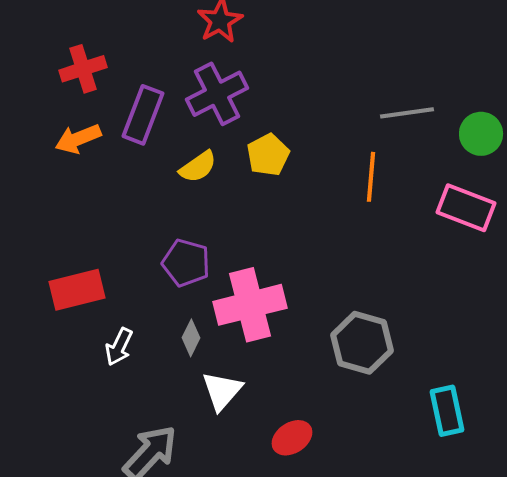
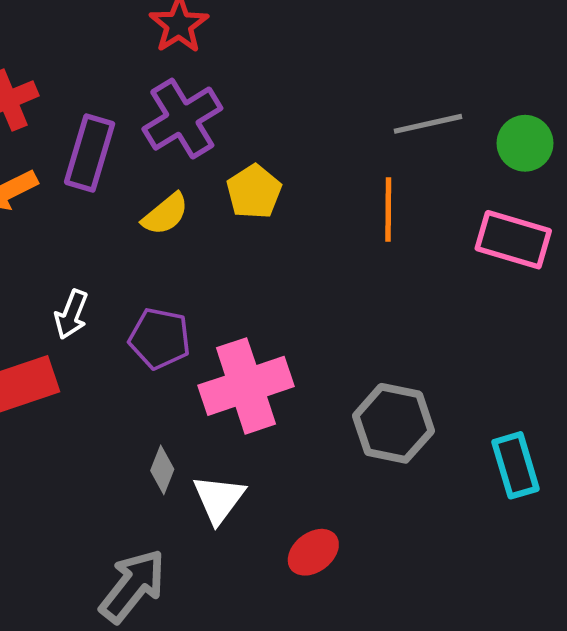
gray diamond: (191, 338) -> (162, 470), moved
white arrow: (119, 347) -> (71, 314), moved
cyan rectangle: (447, 411) -> (516, 465), moved

